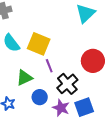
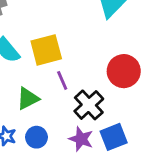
yellow square: (39, 44) -> (46, 50), turned -35
blue circle: (40, 97) -> (36, 137), moved

